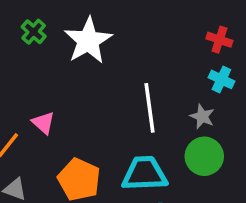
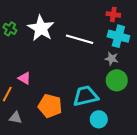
cyan cross: (221, 79) -> (118, 36), size x1.5
white line: (149, 108) -> (80, 39), moved, turned -56

